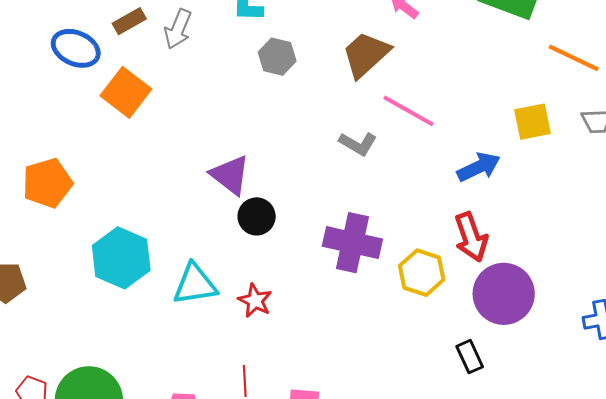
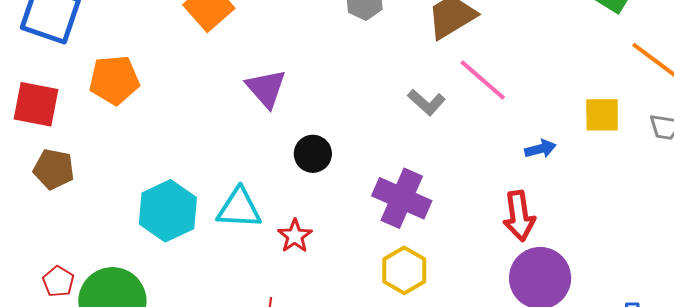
blue arrow: (479, 167) -> (540, 149), size x0.7
purple triangle: (230, 175) -> (266, 88), moved
cyan hexagon: (121, 258) -> (168, 211), moved
yellow hexagon: (422, 273) -> (404, 270), moved

